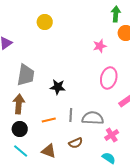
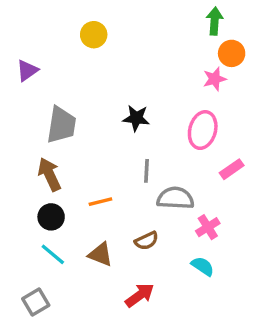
pink star: (100, 46) -> (215, 79), moved
black star: (58, 87) -> (136, 118), moved
brown arrow: (19, 104) -> (49, 174), turned -30
gray line: (71, 115) -> (146, 171), moved

